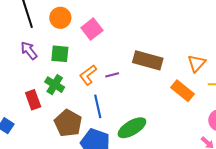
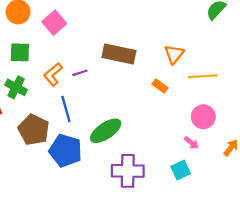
orange rectangle: (183, 91) -> (160, 86), size x0.6

